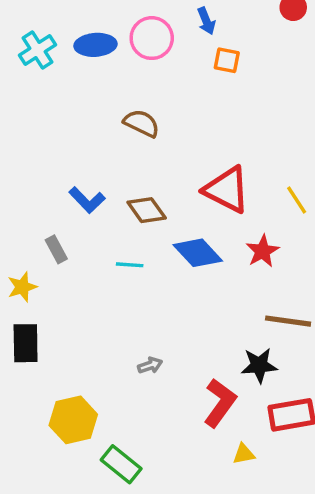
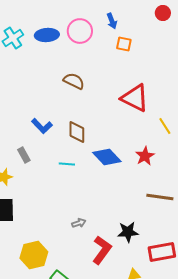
red triangle: (227, 190) -> (135, 98), moved
brown diamond: (147, 210) -> (77, 132), turned 35
black star: (259, 365) -> (128, 232), moved
red L-shape: (220, 403) -> (102, 250), moved

